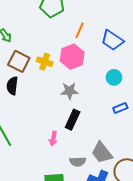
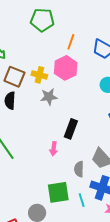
gray star: (69, 91) -> (49, 97), moved
gray semicircle: (78, 162) -> (79, 169), turned 98

